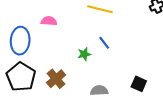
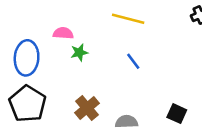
green star: (84, 54) -> (79, 52), moved
brown cross: (56, 79) -> (87, 108), moved

